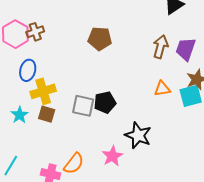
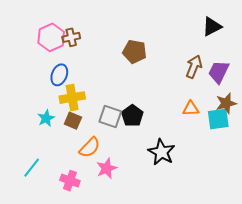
black pentagon: (105, 102) -> (132, 116), turned -30
pink star: (112, 156) -> (107, 168), moved
orange semicircle: (74, 164) -> (90, 147), moved

